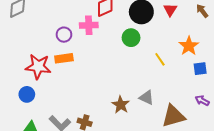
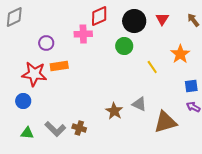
purple circle: (64, 35) -> (46, 43), moved
blue square: (200, 69) -> (191, 86), moved

